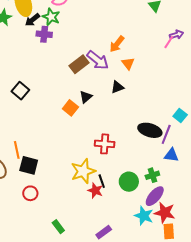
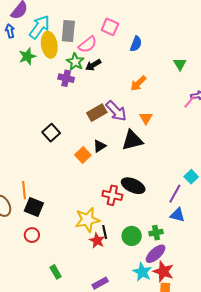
black arrow: (32, 20) -> (93, 65), moved
orange arrow: (117, 44) -> (138, 83), moved
black triangle: (117, 87) -> (132, 140), size x1.6
black square: (20, 91) -> (51, 133), moved
black ellipse: (150, 130) -> (133, 186), moved

